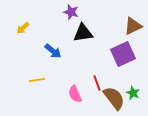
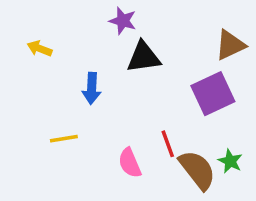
yellow arrow: (23, 28) -> (40, 49), turned 64
blue arrow: (53, 51) -> (92, 88), turned 54

